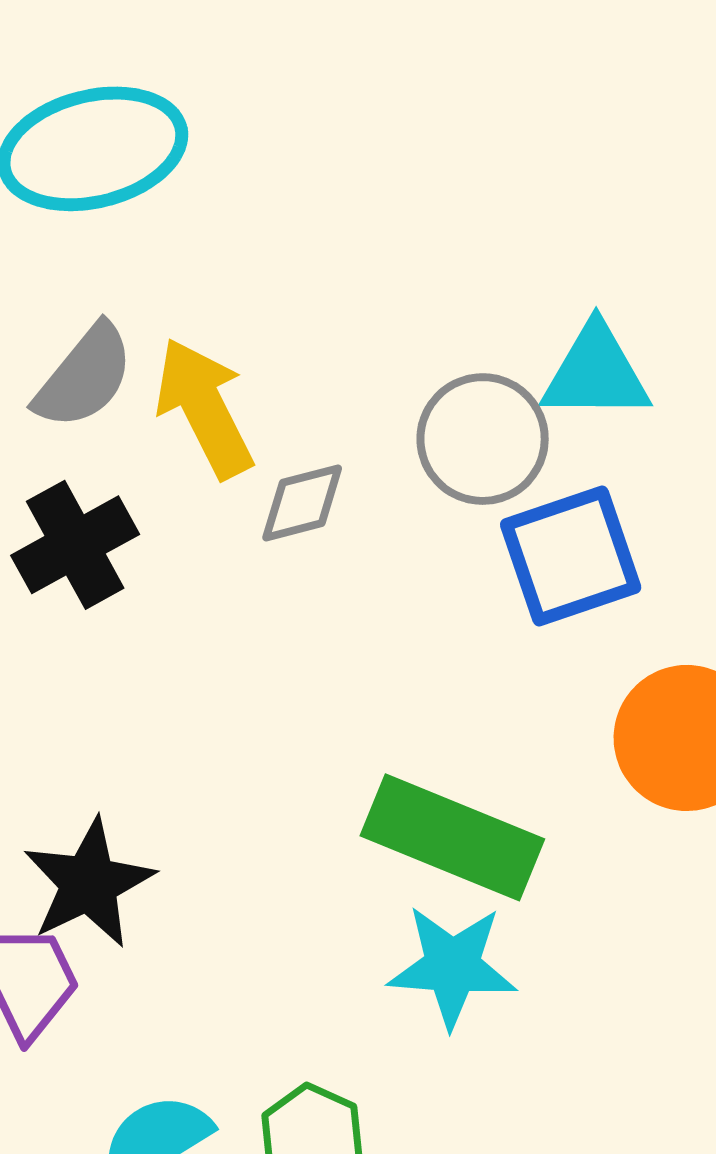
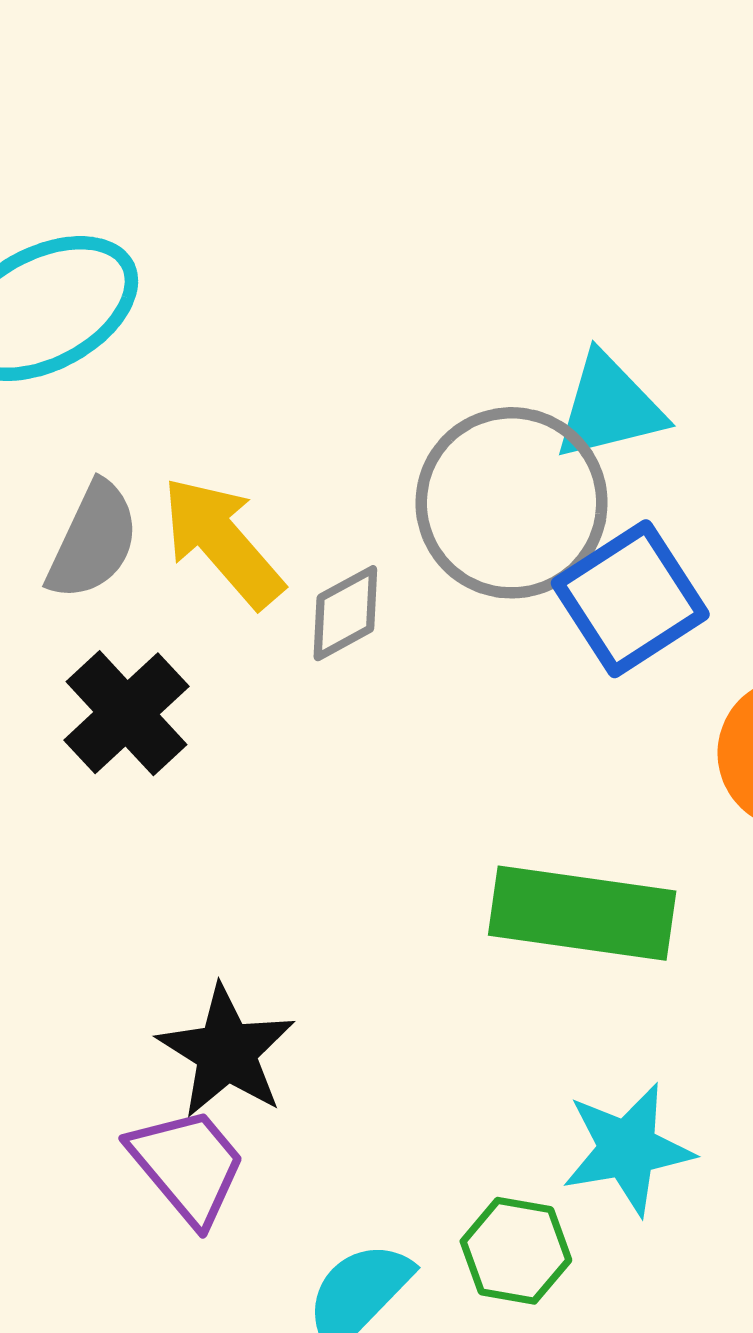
gray circle: (483, 439) -> (512, 503), size x1.4
cyan star: (452, 966) -> (628, 1149), moved

